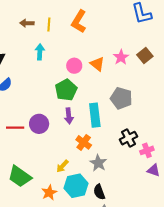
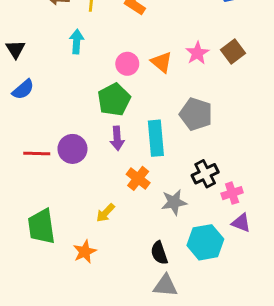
gray star: (98, 163) -> (174, 202), moved, turned 30
green trapezoid: (20, 176) -> (41, 226), turned 45
cyan hexagon: (76, 186) -> (205, 242), moved

